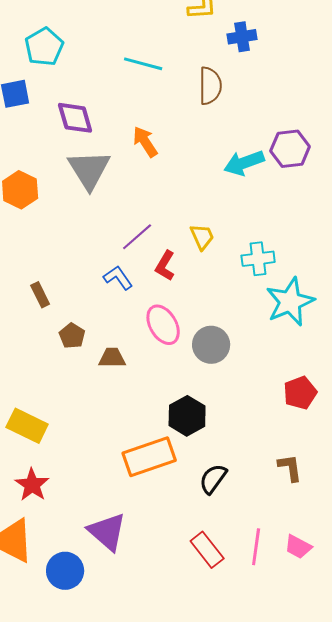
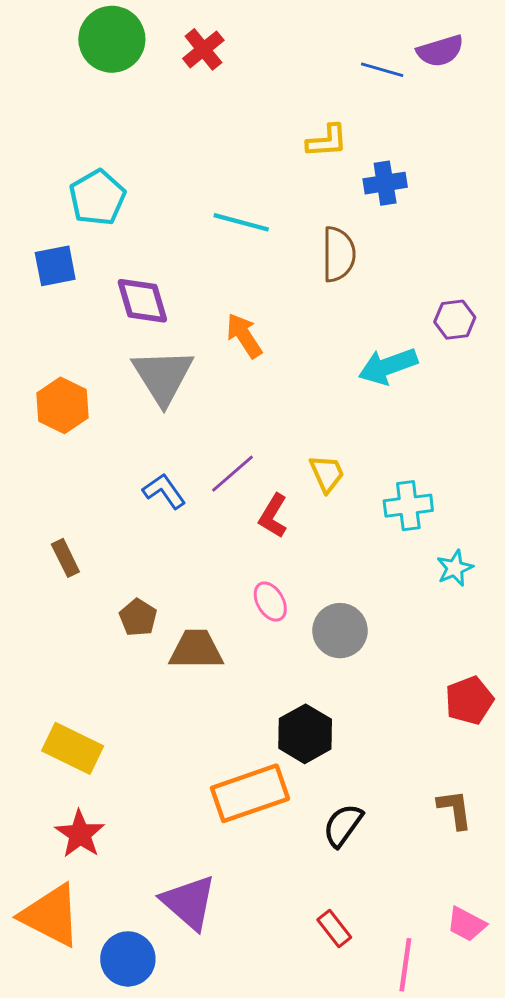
purple hexagon: (290, 149) -> (455, 320), moved, size x0.7
blue L-shape: (118, 278) -> (164, 491), moved
brown rectangle: (40, 295) -> (65, 558), moved
cyan star: (290, 302) -> (455, 568), size x0.5
pink ellipse: (163, 325) -> (270, 602), size x0.7
brown trapezoid: (112, 358) -> (196, 649), size x1.4
pink line: (256, 547) -> (405, 965), moved
red rectangle: (207, 550) -> (334, 928), size x0.7

